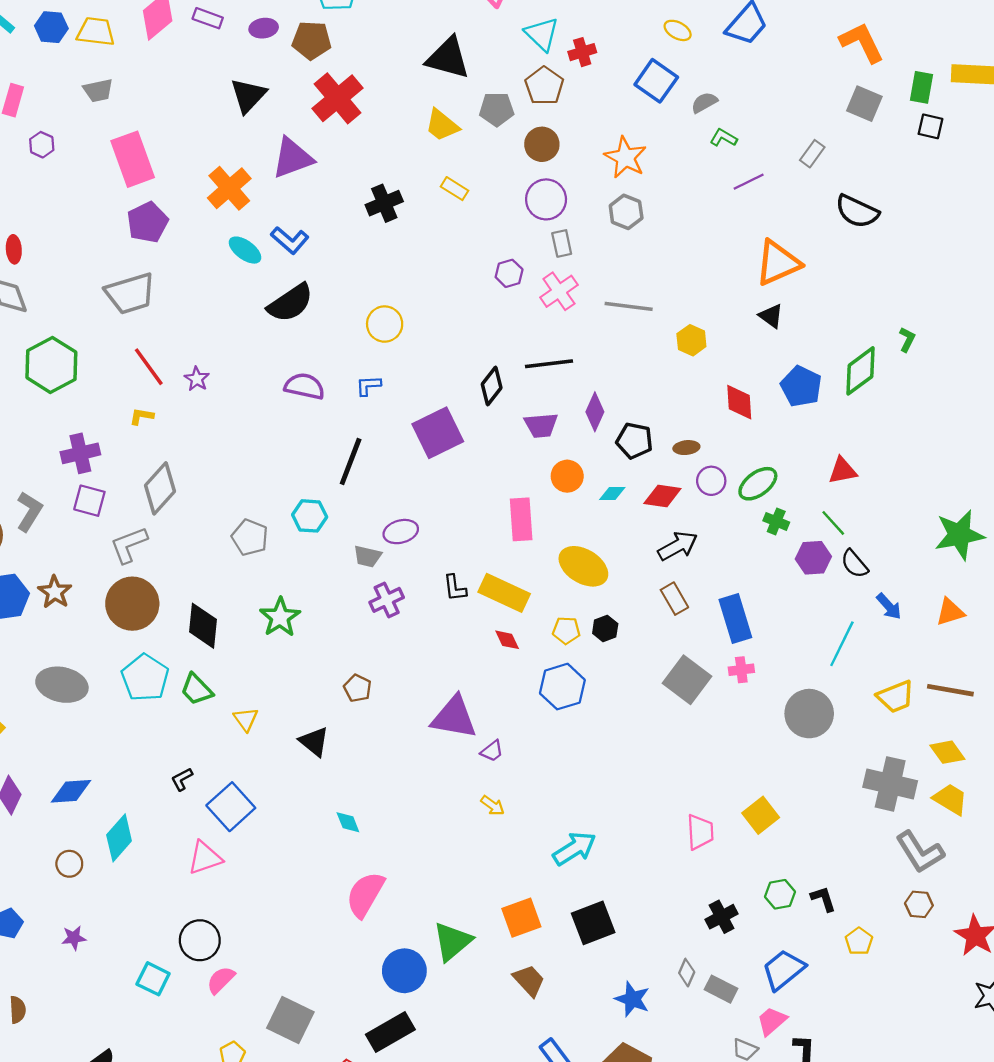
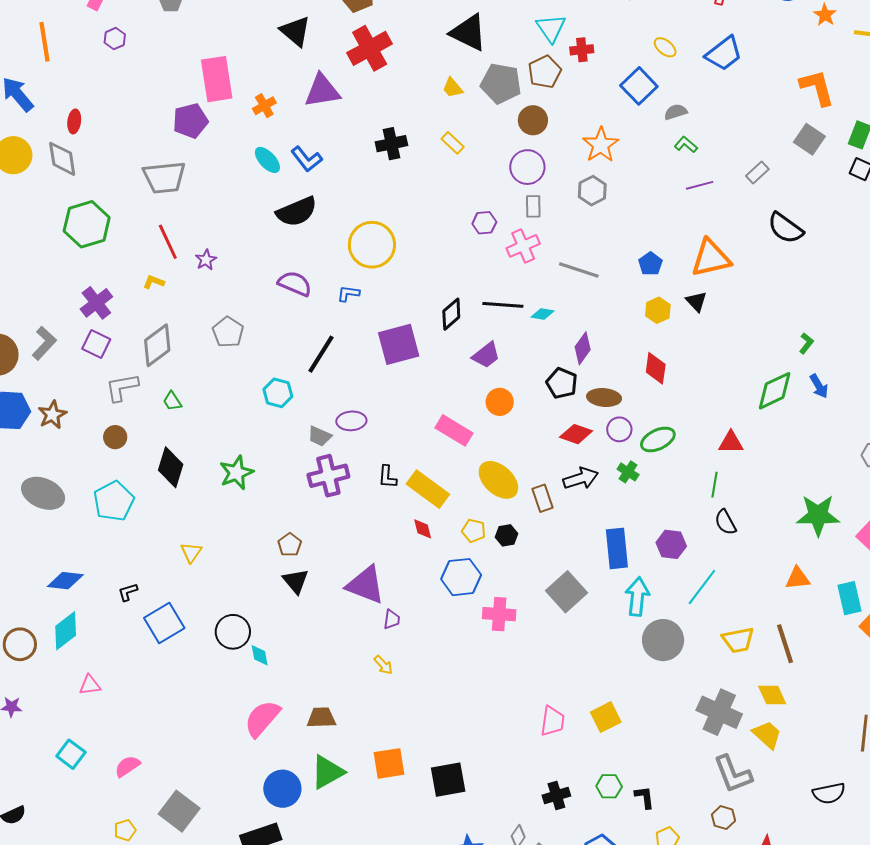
black triangle: (248, 95) -> (295, 31), turned -44
gray pentagon: (497, 109) -> (501, 83), size x1.4
yellow trapezoid: (442, 125) -> (453, 88), size x0.7
pink rectangle: (133, 159) -> (217, 79), moved
orange cross: (229, 188) -> (264, 106), size x0.6
yellow circle: (385, 324) -> (372, 245), size x1.5
yellow hexagon: (691, 340) -> (658, 310), moved
green diamond: (861, 371) -> (775, 391), moved
blue pentagon: (801, 386) -> (650, 264), moved, size x0.7
purple diamond: (595, 412) -> (583, 348), moved
purple trapezoid: (541, 425) -> (486, 355), turned -44
brown ellipse: (686, 448) -> (604, 398), size x1.5
purple cross: (80, 453) -> (96, 303), turned -36
cyan diamond: (612, 494) -> (542, 314), moved
pink rectangle: (521, 519) -> (454, 430), turned -66
green cross: (776, 521) -> (628, 472), moved
green line: (833, 523) -> (715, 485), turned 40
gray pentagon: (250, 537) -> (228, 332), moved
purple hexagon: (813, 558) -> (671, 544), moved
brown rectangle: (674, 599) -> (543, 498), moved
purple cross: (387, 600) -> (328, 476), size x1.4
brown circle: (132, 604) -> (115, 437), size x0.5
blue arrow: (889, 606) -> (819, 386), moved
pink cross: (741, 670) -> (499, 614), moved, size x1.5
green trapezoid: (197, 689) -> (172, 401), moved, size x0.7
brown line: (950, 690) -> (785, 644), turned 51
black triangle: (314, 742) -> (296, 581), moved
purple trapezoid: (492, 751) -> (392, 619), turned -55
blue diamond: (71, 791) -> (65, 581), moved
cyan arrow: (574, 848) -> (637, 597), moved, turned -63
pink triangle: (205, 858) -> (90, 685), moved, size x0.7
brown circle: (69, 864) -> (20, 644), size x1.4
black circle: (200, 940) -> (233, 632), moved
brown trapezoid: (529, 981) -> (321, 718), moved, turned -60

